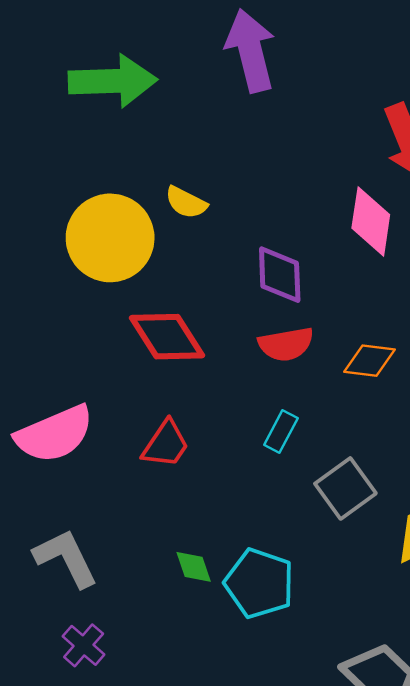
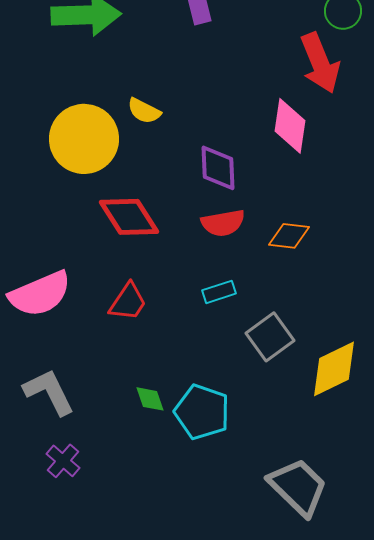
cyan rectangle: (281, 432) -> (219, 292), turned 44

